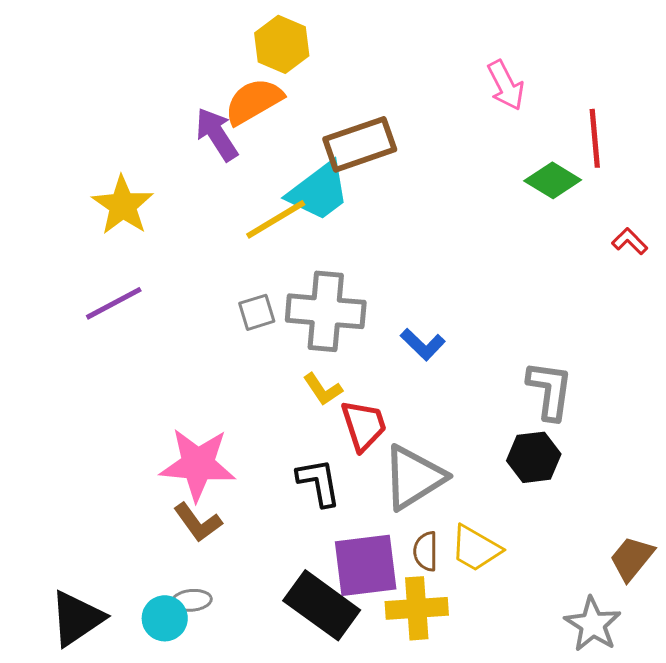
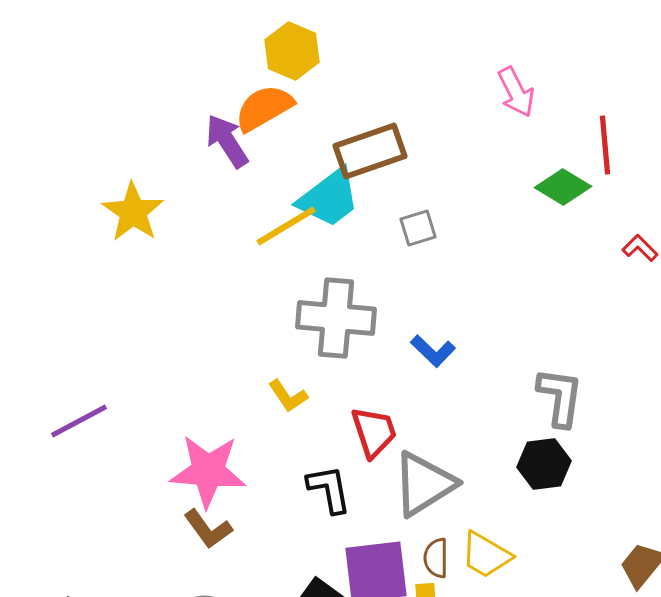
purple line: (114, 303) -> (79, 421), moved
gray square: (257, 312) -> (418, 228), moved
yellow L-shape: (323, 389) -> (288, 396), moved

